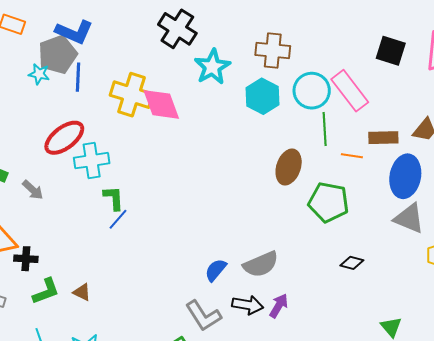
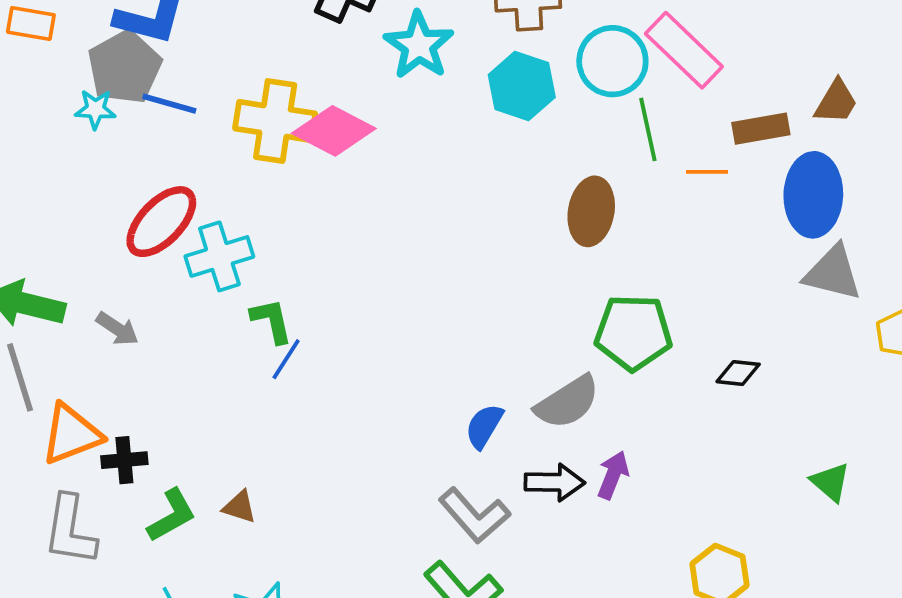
blue line: (78, 77) -> (169, 104), turned -68
pink diamond: (161, 104) -> (334, 131), turned -33
green pentagon: (329, 202) -> (633, 333), moved

